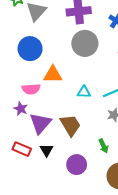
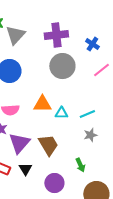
orange triangle: (53, 74) -> (42, 104), moved

